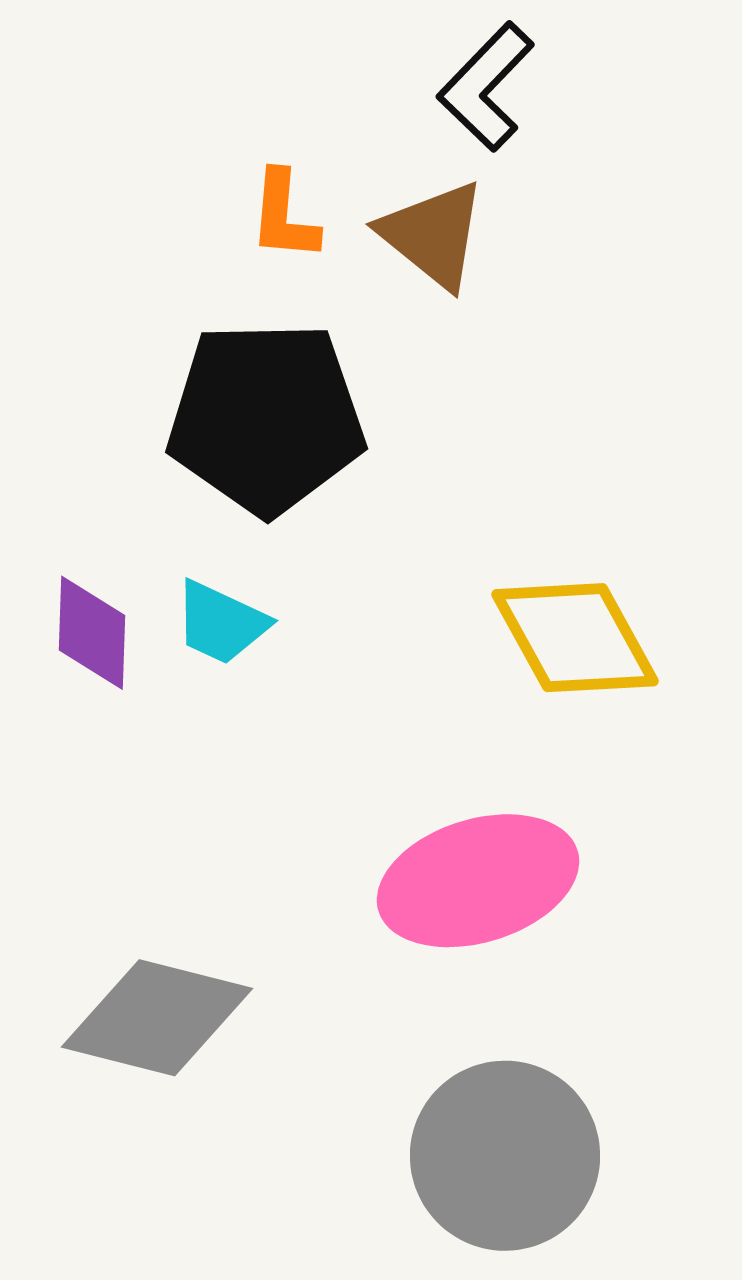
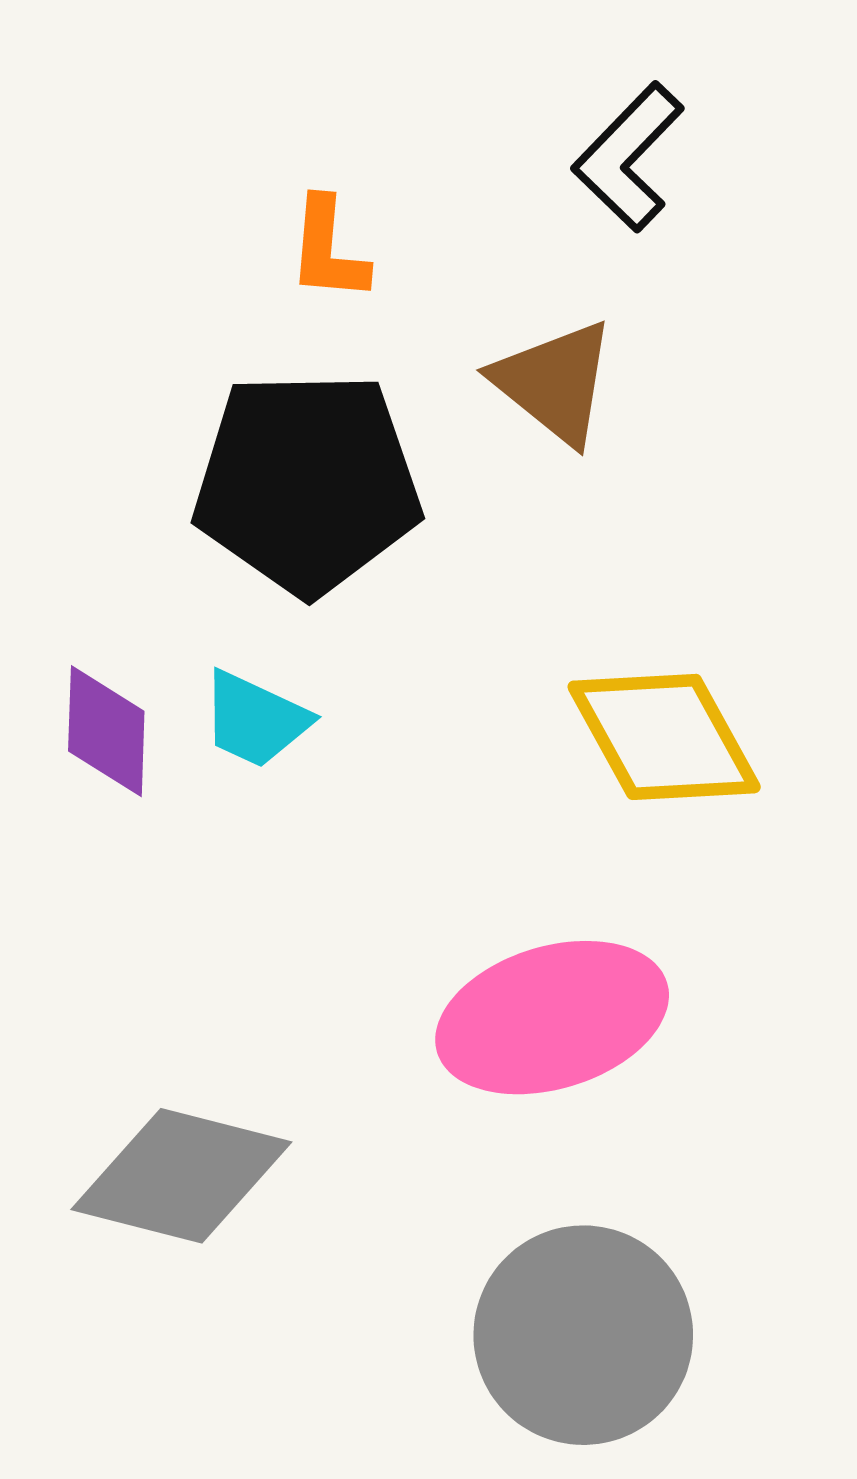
black L-shape: (486, 87) -> (628, 157), moved
brown triangle: (433, 235) -> (554, 382), moved

